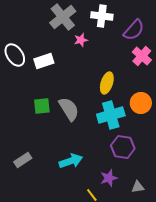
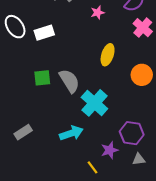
pink star: (81, 40) -> (98, 13), moved
cyan cross: (111, 115) -> (94, 103), moved, turned -32
purple hexagon: (123, 147) -> (132, 133), moved

